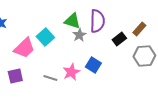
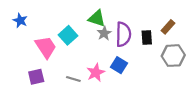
purple semicircle: (97, 21) -> (123, 34), moved
black rectangle: (119, 39) -> (147, 37), turned -56
pink trapezoid: (24, 48) -> (46, 47), turned -80

